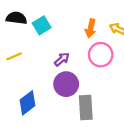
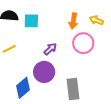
cyan square: (42, 25) -> (31, 21), turned 35
purple circle: (66, 84) -> (44, 72), moved

